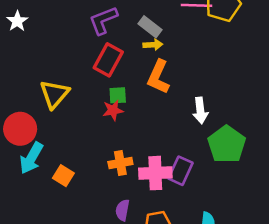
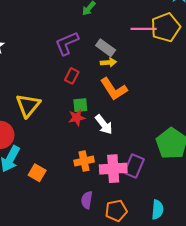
red rectangle: (108, 60) -> (72, 76), size x0.6
orange L-shape: (158, 77) -> (114, 89), turned -56
white arrow: (200, 111) -> (104, 124), moved, turned -30

